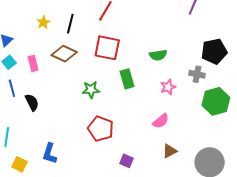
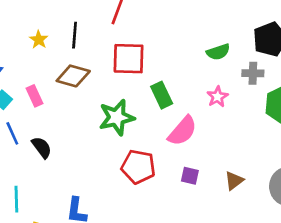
green semicircle: (158, 55) -> (218, 52), moved
green star: (91, 90) -> (117, 117), size x1.5
pink semicircle: (161, 121) -> (182, 131), moved, size x1.4
purple square: (127, 161) -> (190, 176), moved

